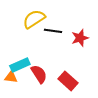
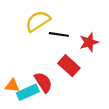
cyan rectangle: (20, 65) -> (28, 92), moved
red rectangle: (68, 81) -> (69, 66), moved

